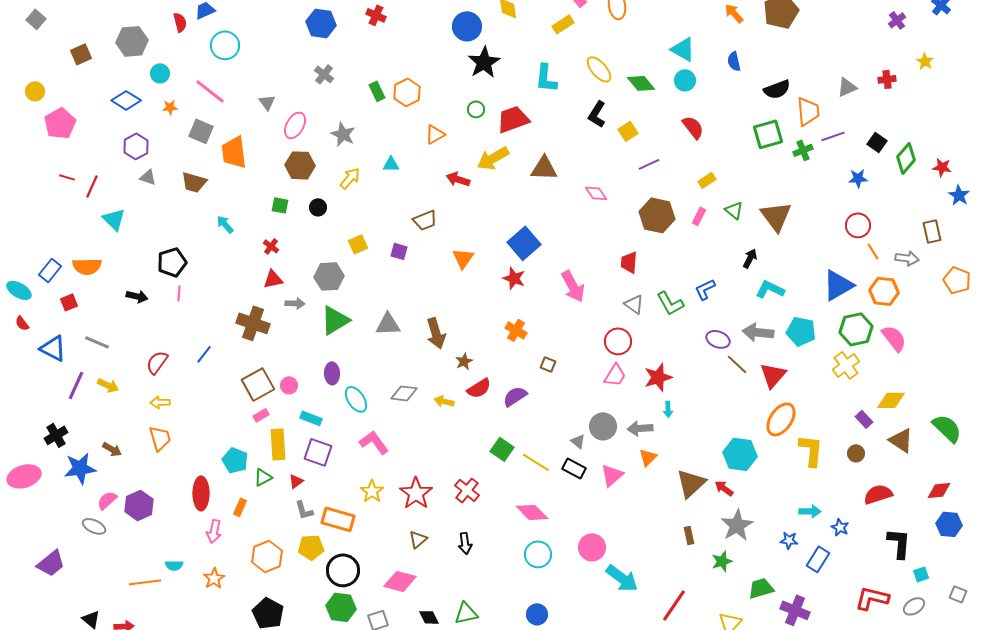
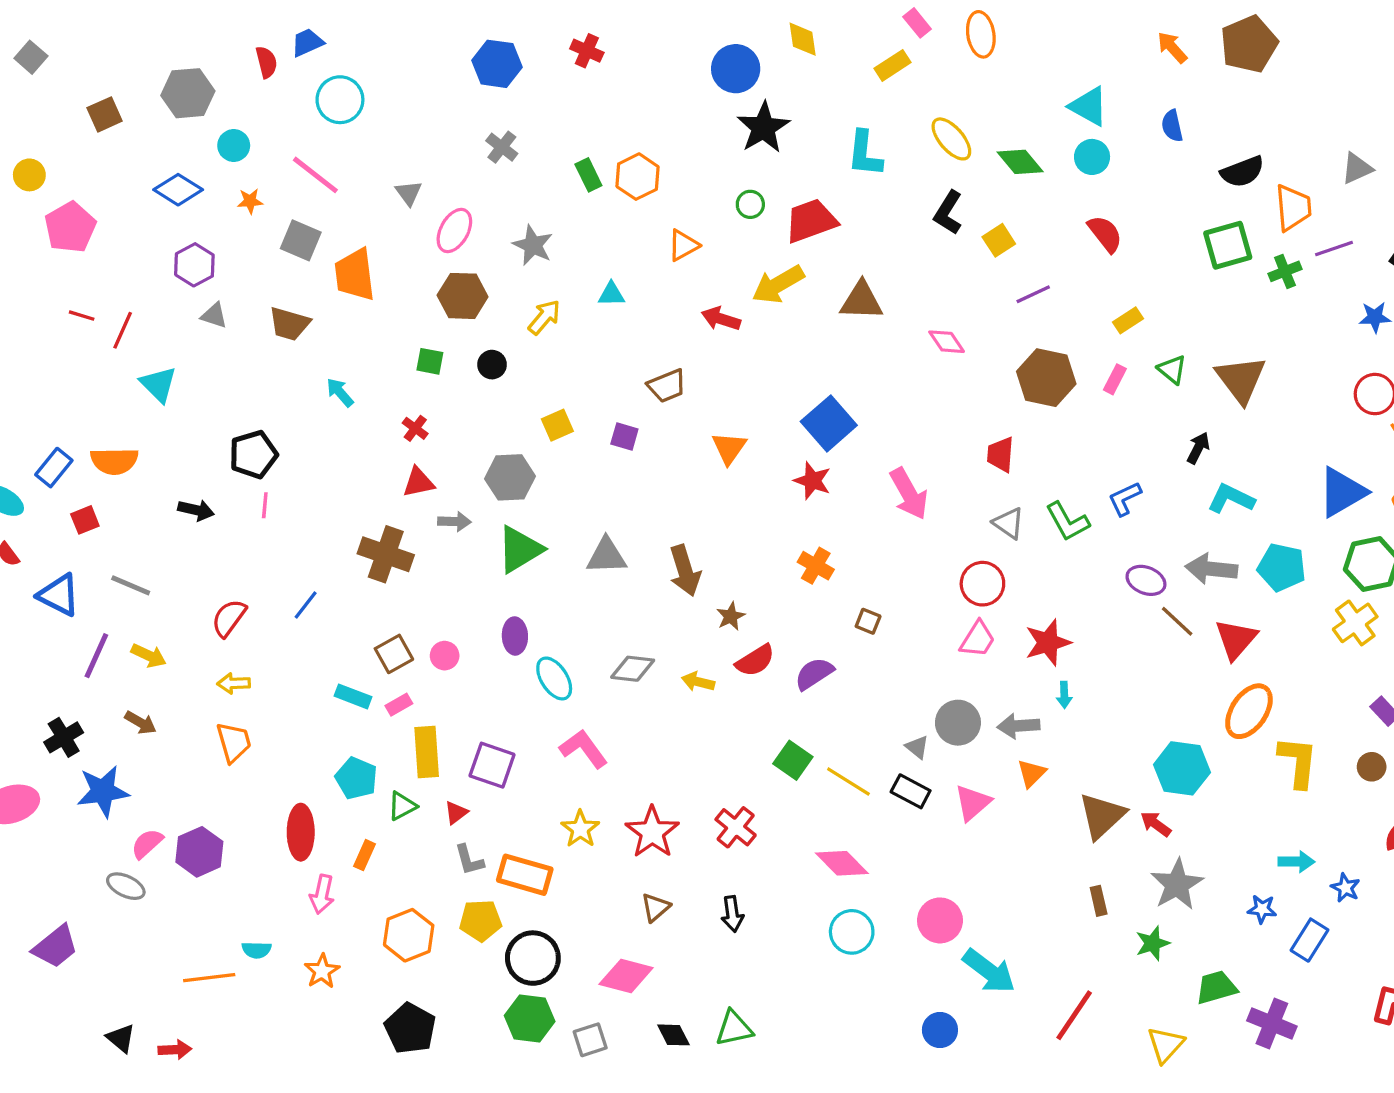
brown square: (258, 384) -> (394, 654), size x0.7
cyan rectangle: (311, 418) -> (353, 696), moved
brown arrow: (112, 449) -> (141, 723), moved
blue circle: (537, 614) -> (940, 1030), moved

